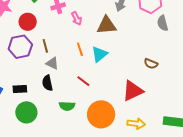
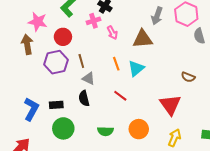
red triangle: (133, 91) -> (170, 105), turned -40
green semicircle: (67, 106) -> (105, 131), moved
orange circle: (101, 114) -> (139, 129), size x0.7
yellow arrow: (136, 124) -> (174, 138), turned -72

